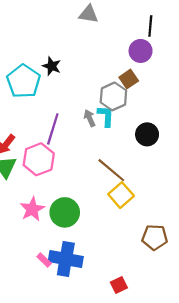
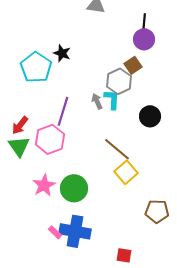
black line: (150, 26) -> (144, 23), moved
red square: (119, 285) -> (124, 255), turned 35

